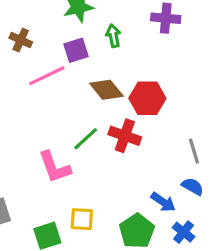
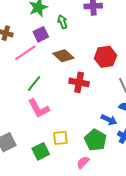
red hexagon: (147, 98) -> (105, 57), moved
green line: (86, 139) -> (34, 84), moved

